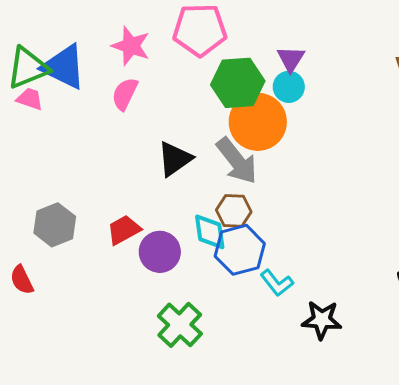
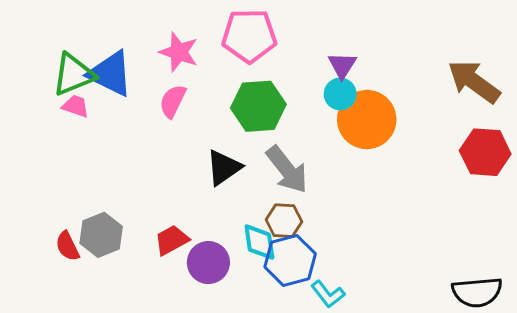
green hexagon: (238, 83) -> (258, 106), moved
orange circle: (258, 122) -> (367, 120), moved
red semicircle: (22, 280) -> (67, 246), moved

